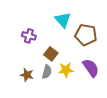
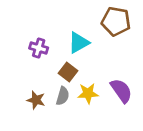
cyan triangle: (63, 20) -> (79, 43), moved, turned 42
brown pentagon: (86, 35) -> (116, 21), moved

